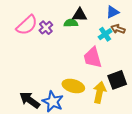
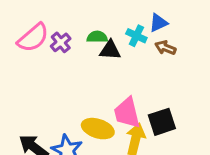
black triangle: (80, 15) -> (110, 50), moved
cyan cross: (105, 34) -> (136, 36), moved, turned -32
pink trapezoid: (93, 58) -> (127, 113), moved

